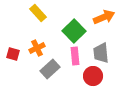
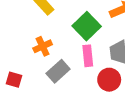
red square: (13, 54) -> (14, 80), moved

